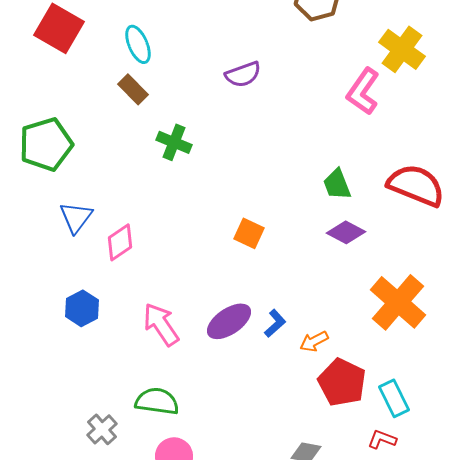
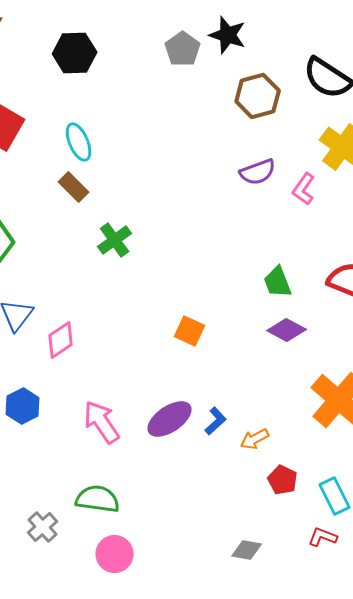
purple semicircle: (243, 74) -> (258, 172), moved
pink L-shape: (363, 91) -> (304, 189), size x0.7
green cross: (174, 142) -> (115, 240), turned 32
red pentagon: (342, 382) -> (283, 480), size x0.6

